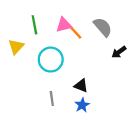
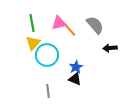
yellow triangle: (16, 47) -> (33, 43), moved
black arrow: (119, 52) -> (110, 48), turned 32
blue star: (82, 105) -> (76, 67), moved

